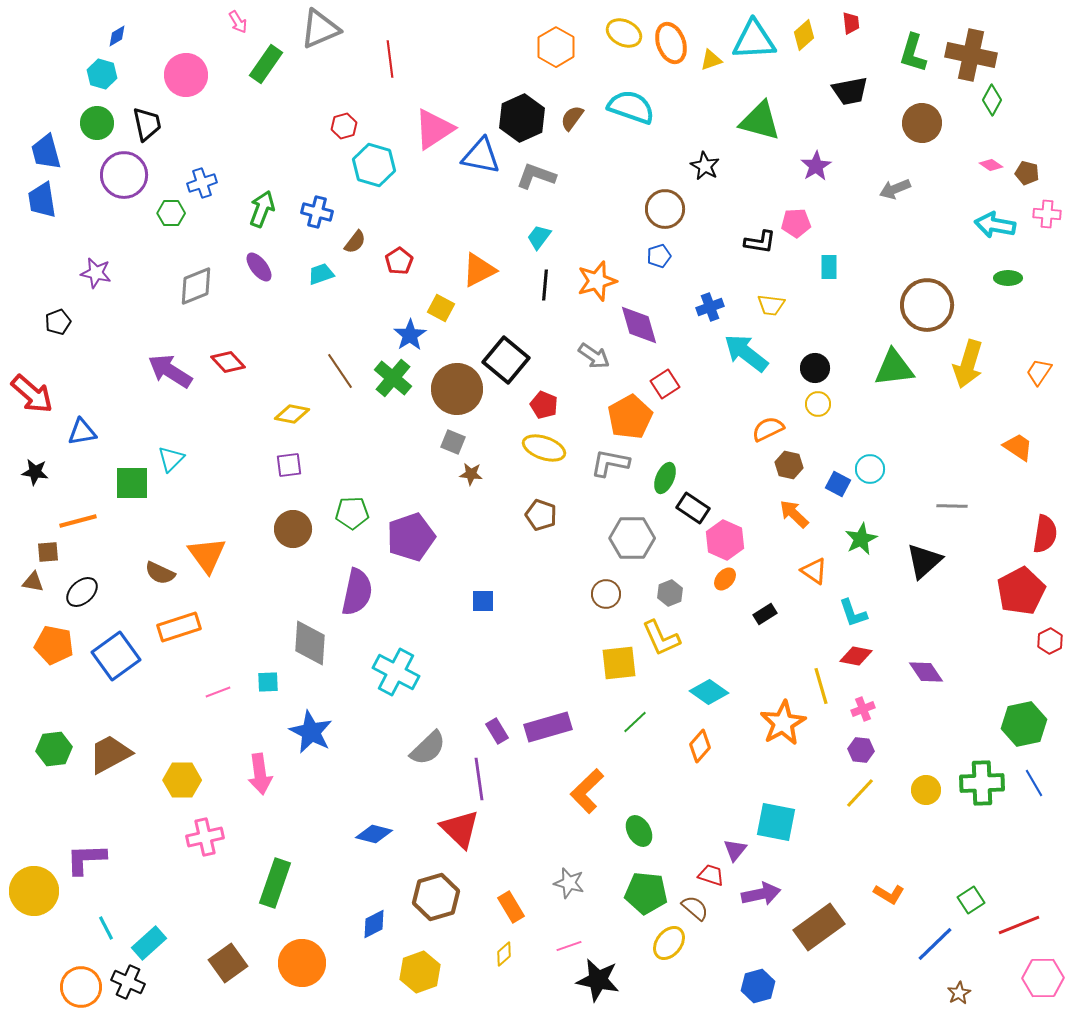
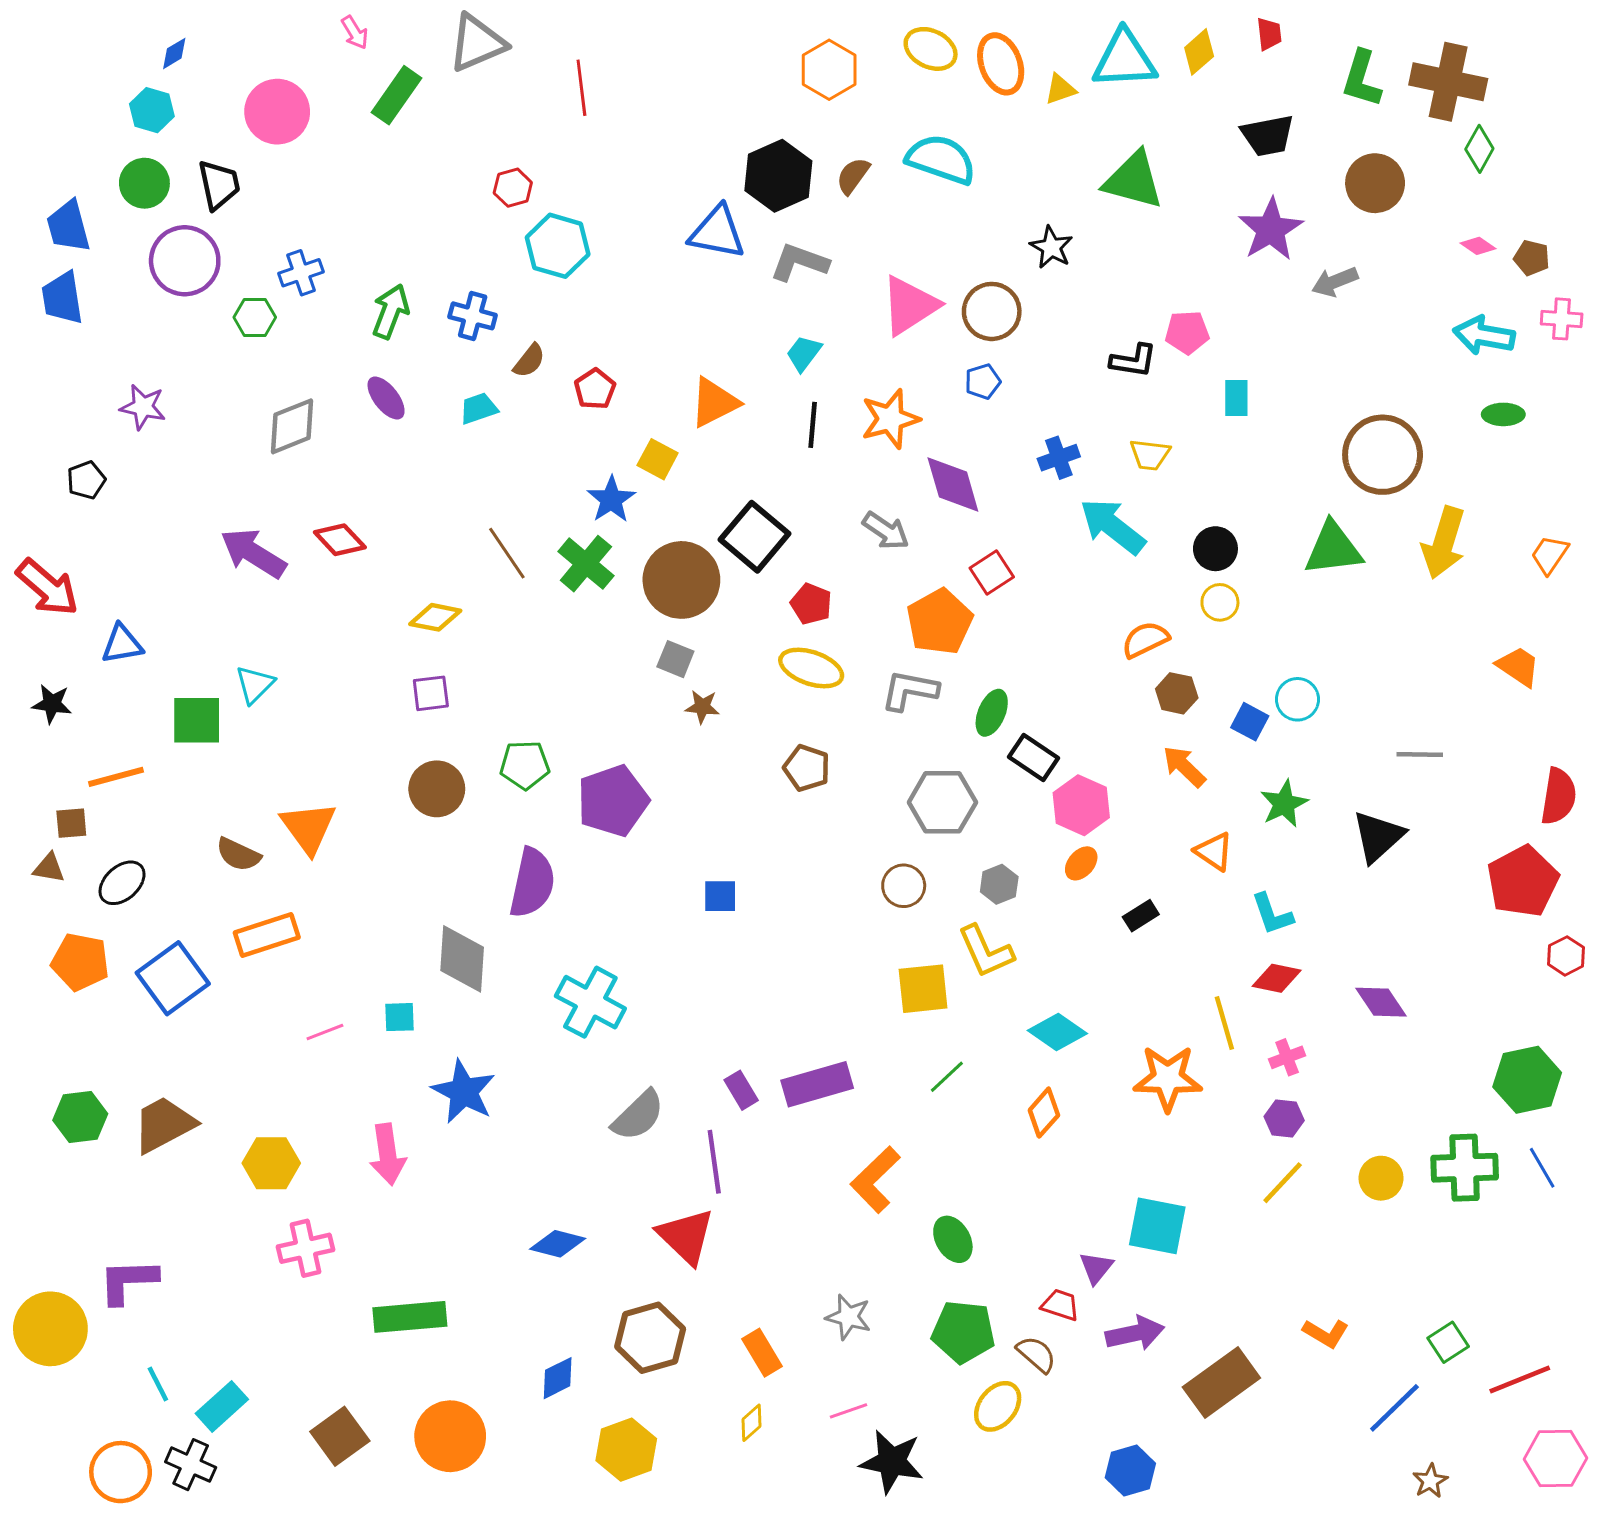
pink triangle: (434, 129) -> (910, 306), moved
purple star: (816, 166) -> (1271, 229), moved, size x1.4
orange star: (783, 723) -> (1168, 1078), turned 30
green rectangle: (275, 883) -> (410, 1317), turned 66

